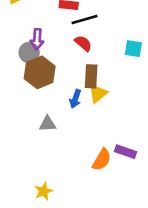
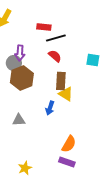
yellow triangle: (98, 93) -> (66, 94), turned -49
blue arrow: (75, 99) -> (50, 108), moved
gray triangle: (48, 124) -> (19, 120), moved
purple rectangle: (126, 152) -> (67, 162), moved

